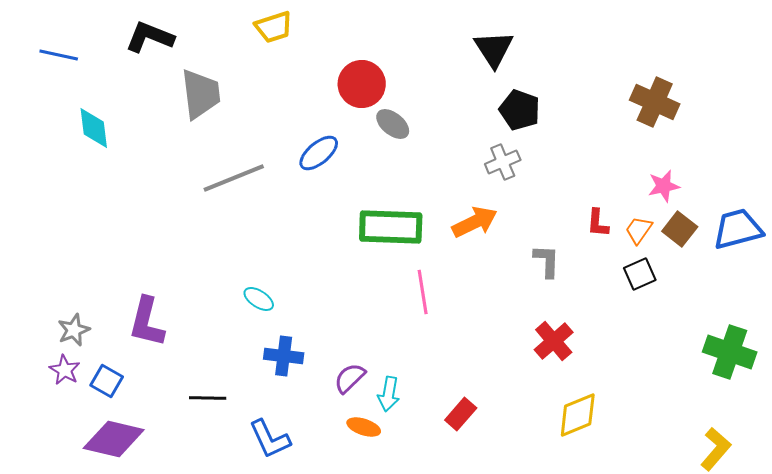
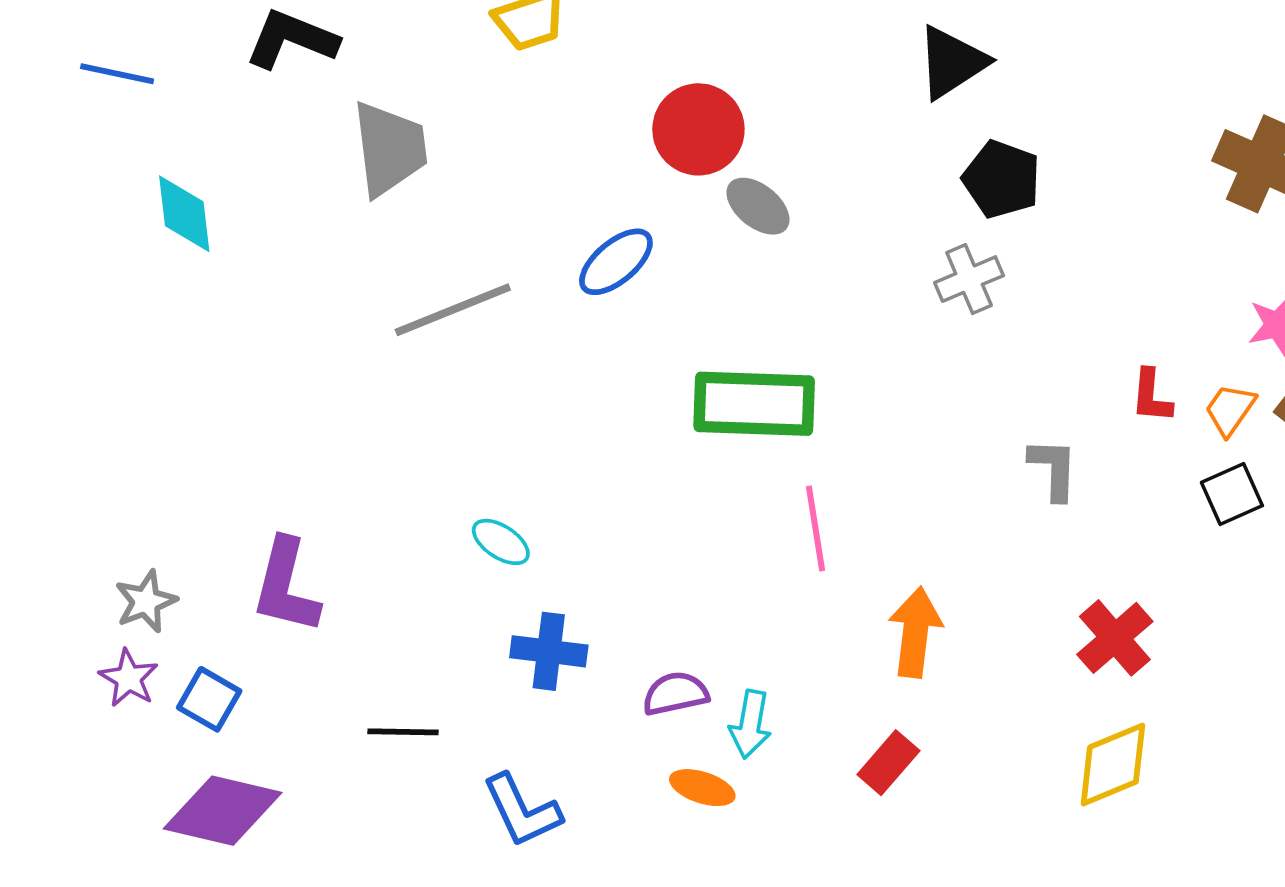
black triangle: (494, 49) -> (952, 62), turned 30
orange arrow: (475, 222) -> (915, 632), moved, turned -57
red cross: (554, 341) -> (1115, 638), moved
purple semicircle: (350, 378) -> (675, 694), turned 32

